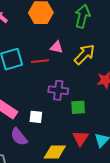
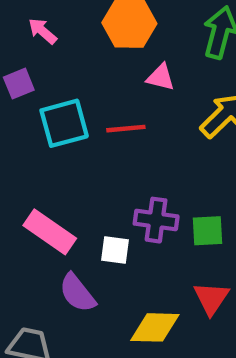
pink triangle: (57, 47) -> (161, 77), moved
purple cross: (58, 90) -> (156, 220), moved

